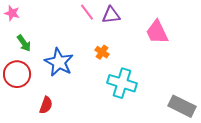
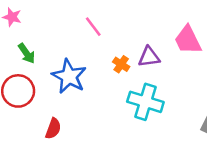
pink line: (87, 12) -> (93, 27), moved
purple triangle: (111, 15) -> (149, 57), moved

